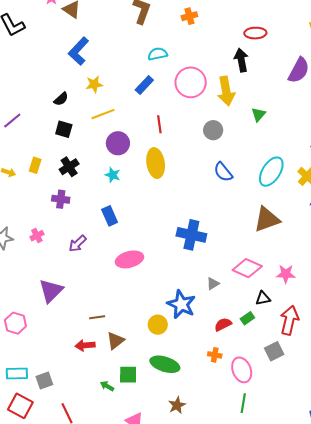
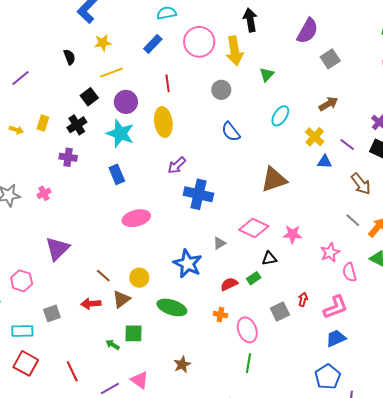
black semicircle: (61, 99) -> (69, 57), turned -70
black square: (64, 129) -> (89, 97), moved, turned 36
cyan ellipse: (271, 172) -> (280, 116), moved, size x0.7
cyan star: (113, 175) -> (120, 134), size x1.8
purple arrow: (77, 244) -> (177, 165), moved
brown line: (97, 317) -> (103, 276), turned 49
red arrow: (289, 320) -> (303, 299), moved, size x0.5
yellow circle: (158, 325) -> (139, 278), moved
green ellipse: (165, 364) -> (172, 307), moved
gray square: (44, 380) -> (52, 313), moved

